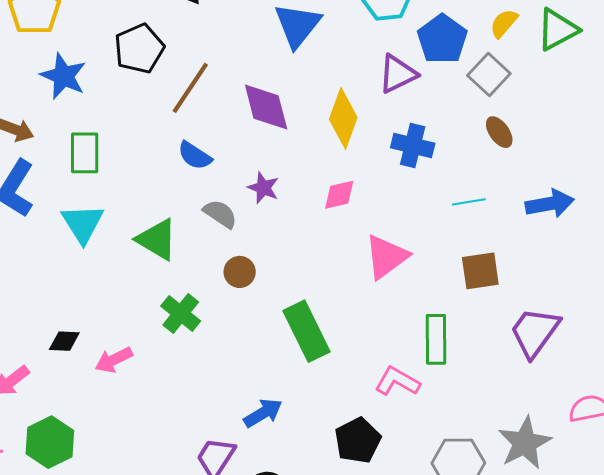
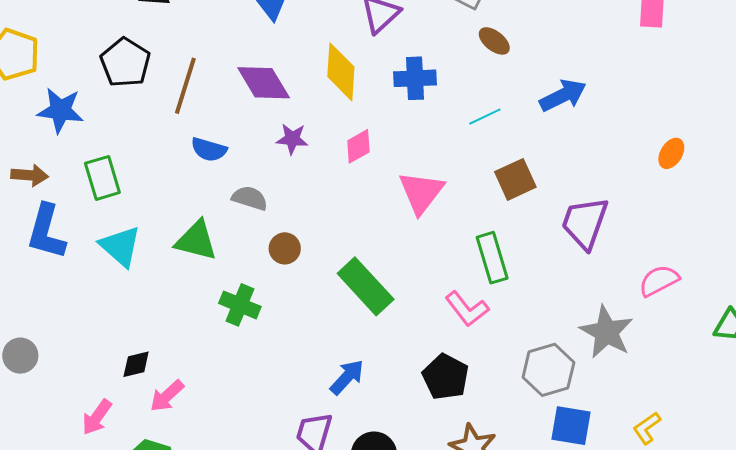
purple star: (263, 188) -> (292, 139), moved
pink arrow: (114, 360) -> (167, 396), moved
pink L-shape: (397, 381) -> (467, 309), turned -141

